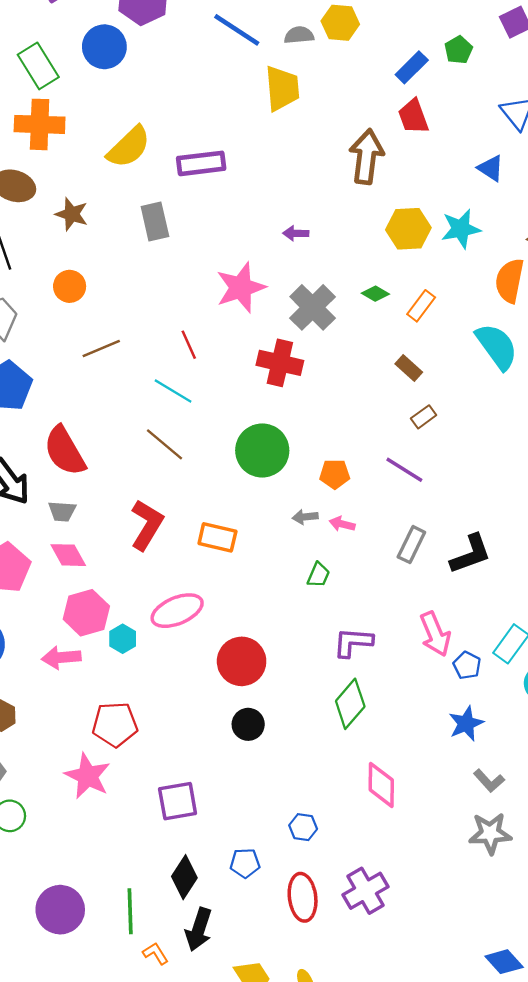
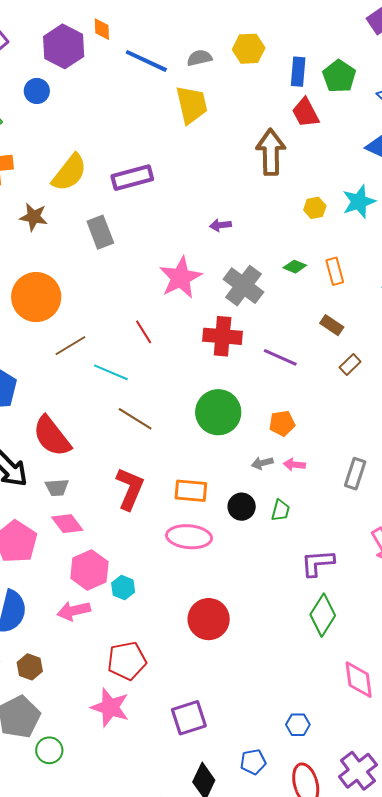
yellow hexagon: (340, 23) -> (249, 49), moved
blue circle: (104, 47) -> (37, 91), size x0.7
green pentagon: (459, 50) -> (339, 76), moved, size x1.4
blue rectangle: (412, 67) -> (298, 72), turned -32
brown star: (72, 214) -> (34, 217), moved
yellow hexagon: (408, 229) -> (315, 208), size x0.6
orange circle: (70, 286) -> (36, 297), size x1.8
orange rectangle: (421, 306) -> (335, 271), turned -44
cyan line: (173, 391) -> (111, 372), moved
purple line: (404, 470) -> (280, 357), moved
pink ellipse: (177, 611) -> (189, 537), moved, turned 36
red circle: (242, 661) -> (209, 619), moved
black circle: (248, 724) -> (242, 507), moved

